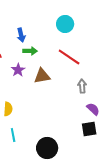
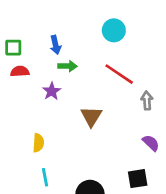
brown triangle: (42, 76) -> (91, 116), moved, turned -48
gray arrow: (82, 86) -> (147, 100), moved
black square: (89, 129) -> (138, 179), moved

